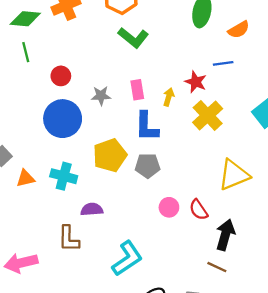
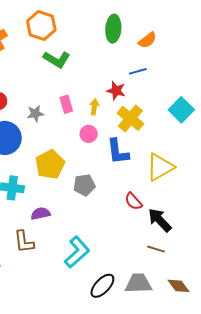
blue L-shape: (147, 126) -> (118, 152), moved
gray pentagon: (148, 166) -> (84, 185), moved
pink circle: (169, 207) -> (89, 134), moved
black arrow: (225, 235) -> (160, 220), turned -52

